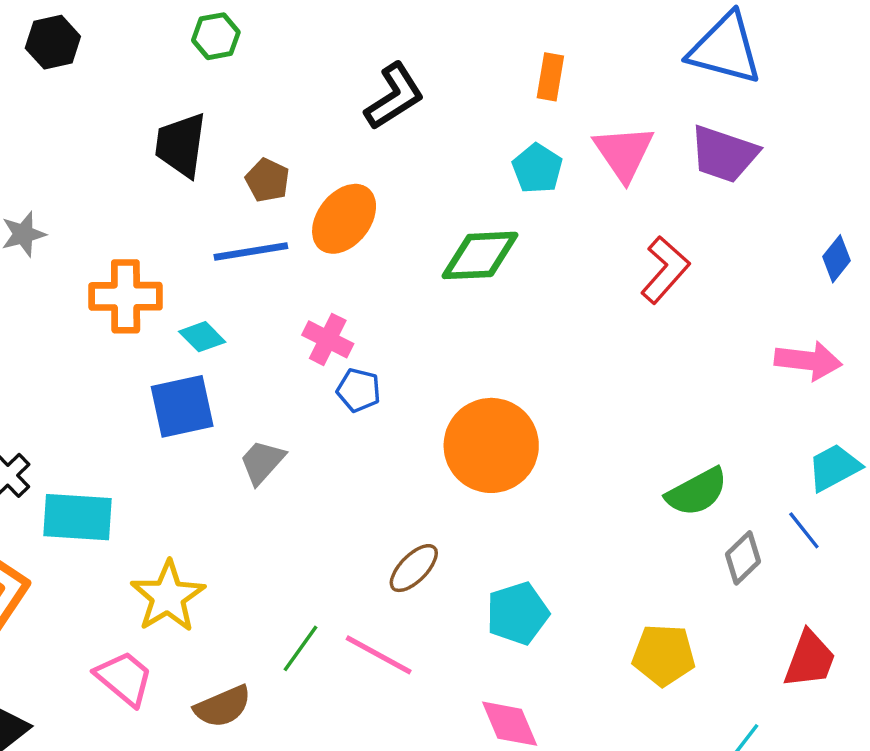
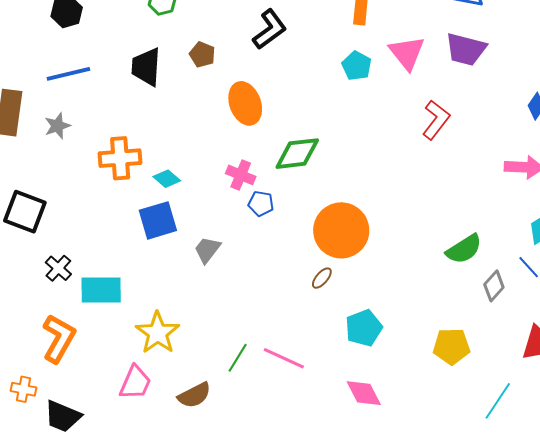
brown pentagon: (267, 180) -> (202, 55), moved
orange ellipse: (344, 219) -> (245, 103), turned -54
blue line: (251, 252) -> (68, 74), moved
green diamond: (480, 255) -> (297, 154), moved
brown ellipse: (414, 568) -> (322, 278), moved, size x0.7
pink trapezoid: (124, 678) -> (135, 383), turned 78

